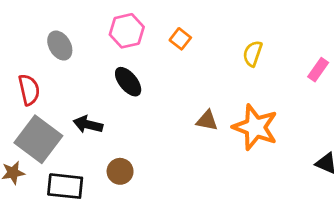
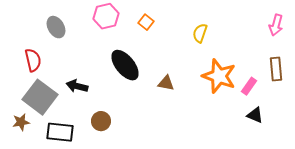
pink rectangle: (318, 70) -> (249, 86), moved
black ellipse: (128, 82) -> (125, 65), moved, size x1.4
orange star: (255, 127) -> (219, 76), moved

